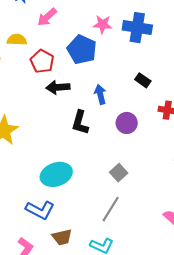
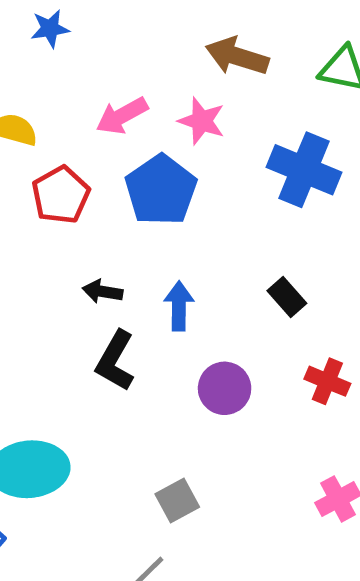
pink arrow: (47, 17) -> (122, 116), moved
pink star: (103, 24) -> (202, 121), moved
black arrow: (58, 87) -> (103, 291), moved, size x0.7

